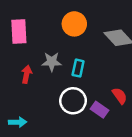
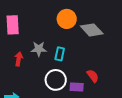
orange circle: (74, 24) -> (67, 19), moved
purple rectangle: (99, 110) -> (77, 87), turned -32

